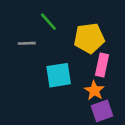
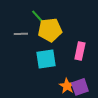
yellow pentagon: (89, 38) -> (50, 30), moved
orange star: (94, 90) -> (67, 86), moved

